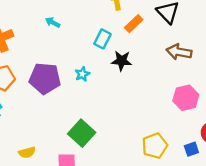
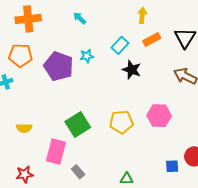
cyan star: (82, 74) -> (87, 56), moved
pink hexagon: (186, 98) -> (159, 116), moved
yellow pentagon: (155, 146) -> (121, 122), moved

